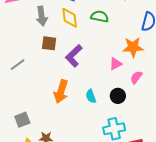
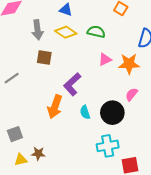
yellow diamond: (70, 18) -> (66, 32), turned -50
purple L-shape: (74, 56) -> (72, 84), moved
pink triangle: (116, 64) -> (105, 60), moved
black circle: (118, 96) -> (112, 113), size x1.5

